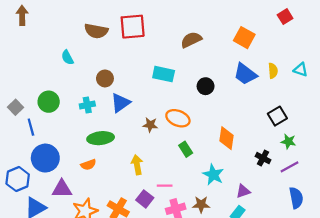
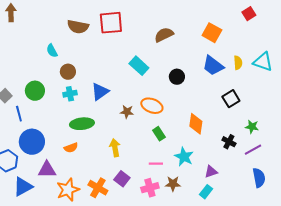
cyan triangle: (301, 70) -> (263, 62), size x1.5
cyan rectangle: (164, 74) -> (139, 66), turned 30
brown circle: (105, 78) -> (68, 72), moved
black square: (277, 116) -> (231, 99), moved
pink line: (165, 186) -> (156, 164), moved

